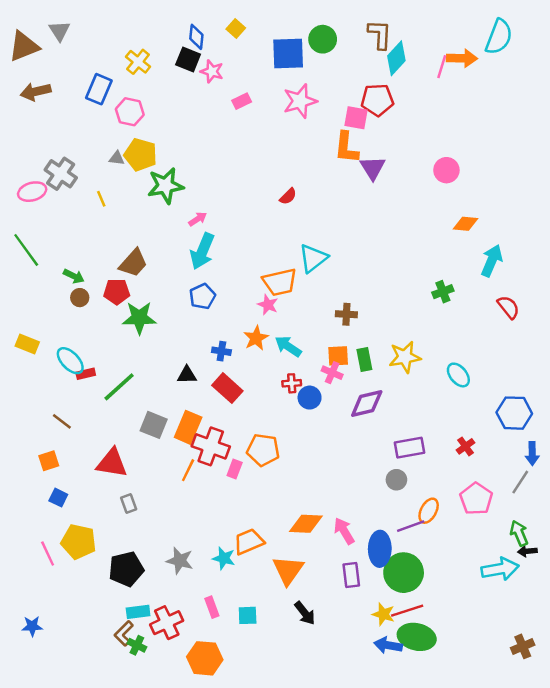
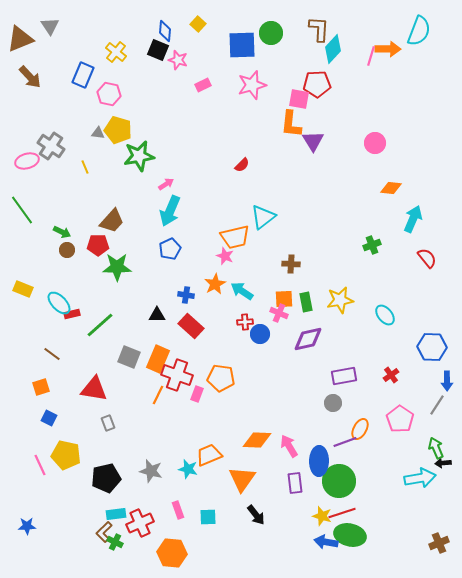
brown arrow: (36, 92) -> (30, 77), turned -120

